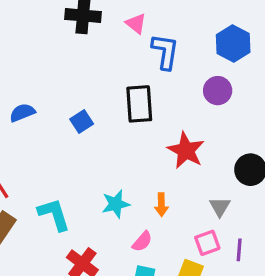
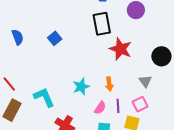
black rectangle: (139, 104) -> (102, 24), moved
blue semicircle: (22, 113) -> (18, 37), turned 98
purple line: (239, 250) -> (118, 106), moved

